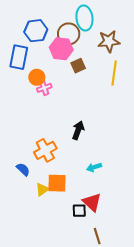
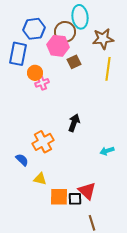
cyan arrow: (94, 167) -> (107, 151), moved
orange square: (57, 183) -> (59, 197), moved
yellow triangle: (42, 189) -> (40, 179), turned 48

